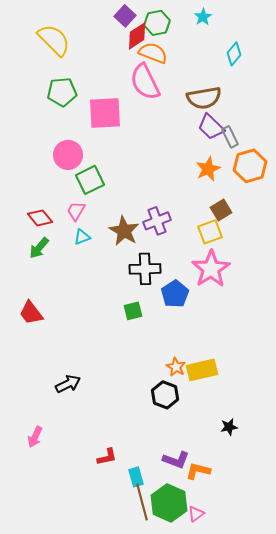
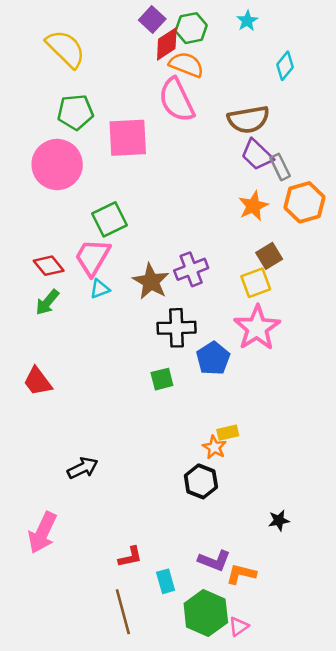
pink circle: (68, 155) -> (57, 165), moved, size x1.4
pink trapezoid: (76, 211) -> (92, 257), size x1.6
yellow rectangle: (202, 370) -> (228, 433), moved, size x0.6
pink arrow: (35, 437) -> (42, 533), size x1.6
brown line: (142, 502) -> (123, 612), moved

